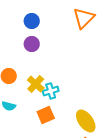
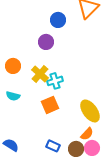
blue circle: (32, 21) -> (58, 20), moved
purple circle: (32, 44) -> (46, 42), moved

